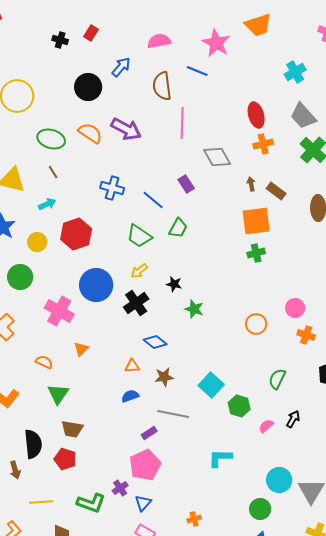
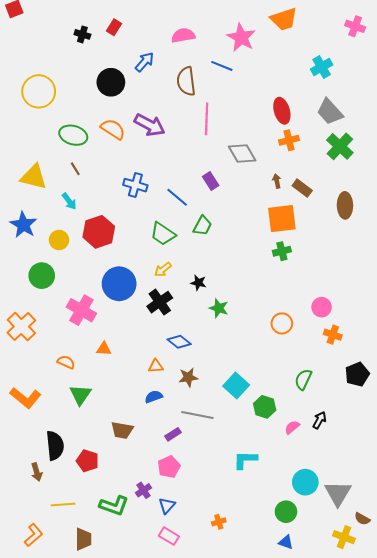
cyan arrow: (47, 204) -> (69, 201), turned 78
orange triangle: (81, 349) -> (104, 349), turned 49
brown trapezoid: (72, 429) -> (122, 430), moved
pink pentagon: (145, 465) -> (169, 467), size x0.7

